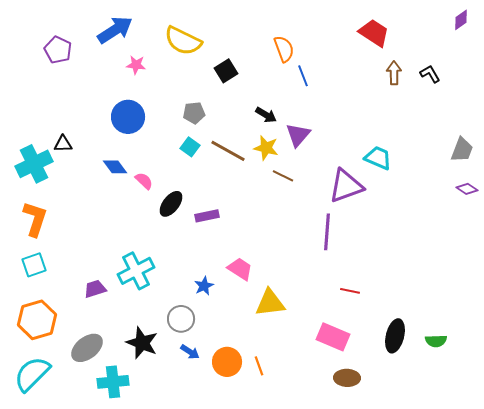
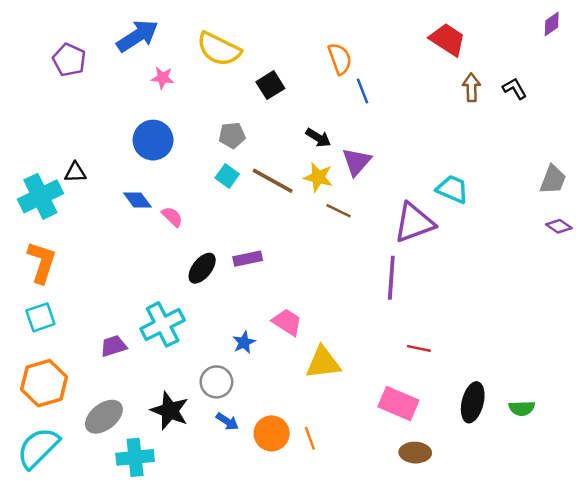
black ellipse: (171, 204) -> (202, 268), moved

